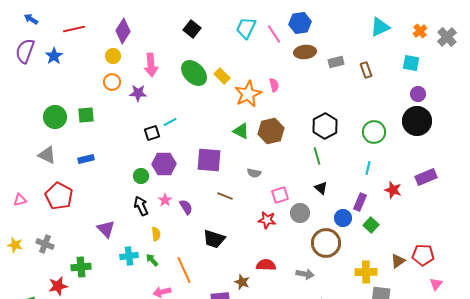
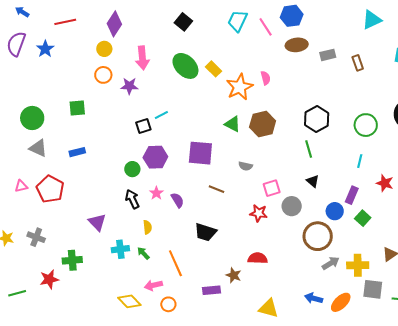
green circle: (55, 117) -> (32, 118), moved
pink triangle: (20, 200) -> (21, 186), moved
gray arrow: (305, 274) -> (331, 263), moved, turned -42

